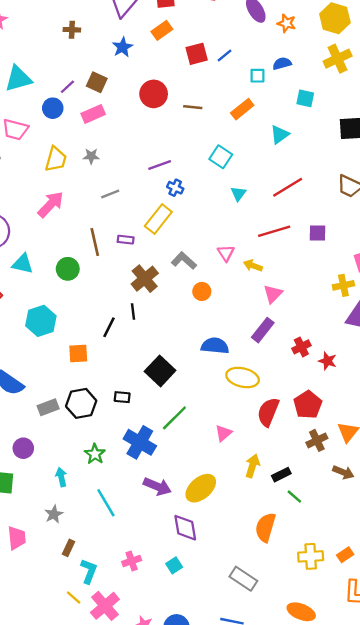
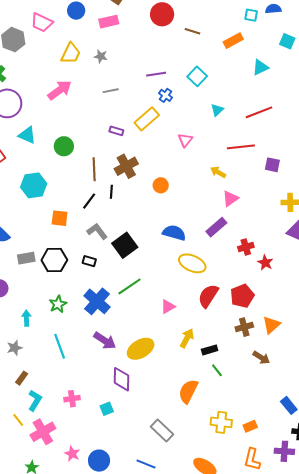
cyan square: (221, 157) -> (197, 76), moved
purple square: (317, 233) -> (272, 165), moved
brown line: (95, 242) -> (94, 169), moved
pink triangle: (226, 253) -> (185, 140), moved
gray L-shape: (184, 261) -> (97, 231), moved
orange circle: (202, 291) -> (161, 185), moved

